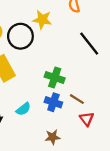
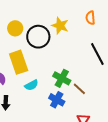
brown line: (77, 99) -> (79, 89), moved
cyan semicircle: (23, 109) -> (31, 85), moved

